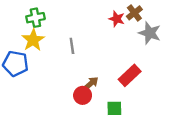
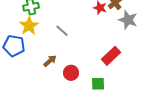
gray line: (72, 46) -> (62, 31), turned -40
brown arrow: (91, 84) -> (50, 61), moved

